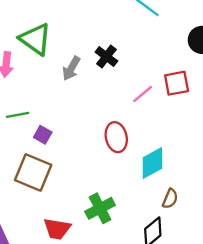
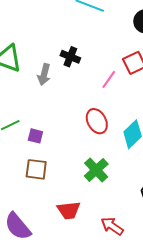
brown square: (33, 173) -> (36, 169), size x0.7
green cross: (100, 208) -> (96, 170), moved

